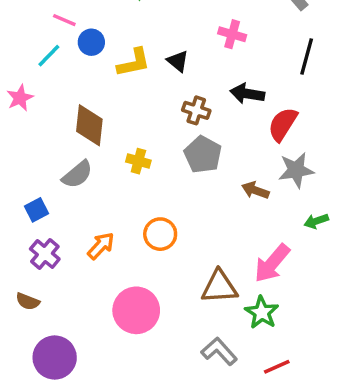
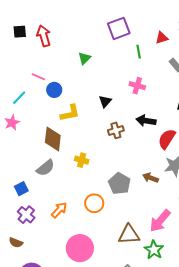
cyan line: (49, 56) -> (19, 98), moved
black triangle: (178, 61) -> (105, 101), turned 32
yellow L-shape: (134, 63) -> (70, 113), moved
brown cross: (196, 110) -> (116, 130), turned -35
gray pentagon: (203, 155) -> (119, 183), moved

